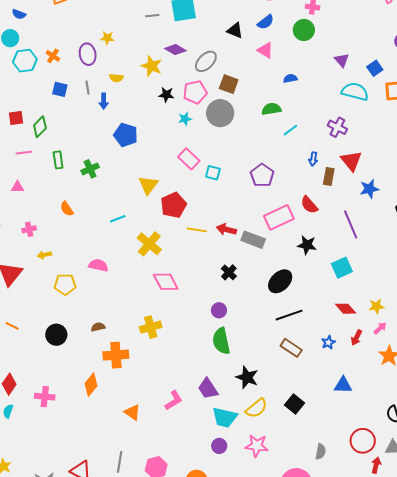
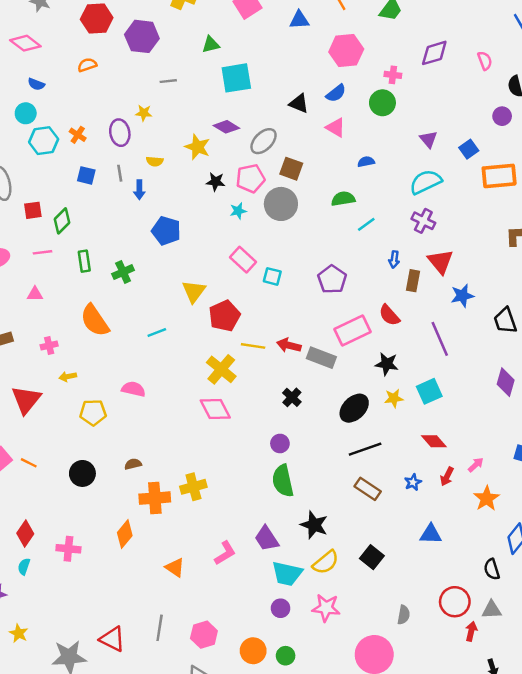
gray line: (152, 16) -> (168, 81), moved
cyan semicircle: (355, 92) -> (426, 182), moved, turned -40
orange semicircle: (67, 209) -> (95, 321), size x1.8
yellow cross: (149, 244) -> (221, 369), moved
yellow star: (376, 306) -> (394, 398), moved
yellow cross: (151, 327) -> (193, 487), moved

